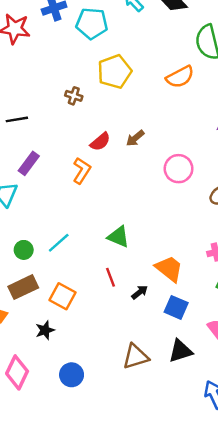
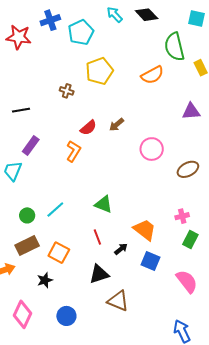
cyan pentagon: (92, 23) -> (81, 32), turned -30
black triangle: (180, 351) -> (99, 274), moved
brown triangle: (136, 357) -> (118, 301), turned 40

